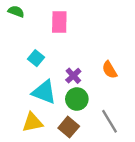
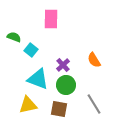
green semicircle: (16, 11) -> (14, 37), moved
brown square: (69, 127) -> (59, 109), turned -30

